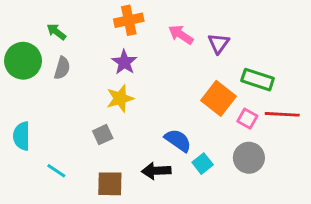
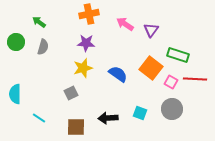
green circle: (23, 61) -> (16, 42), size x0.7
purple star: (124, 62) -> (86, 43), turned -30
blue semicircle: (178, 140) -> (118, 74), moved
cyan square: (203, 164) -> (140, 113), turned -32

